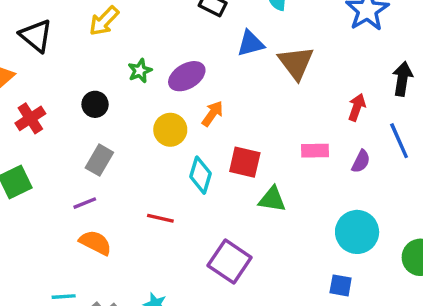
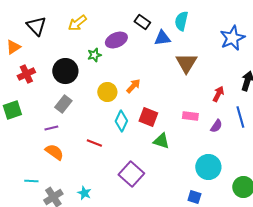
blue triangle: (251, 43) -> (162, 38), moved
purple ellipse: (187, 76) -> (116, 40), moved
black circle: (95, 104) -> (65, 71), size x1.6

